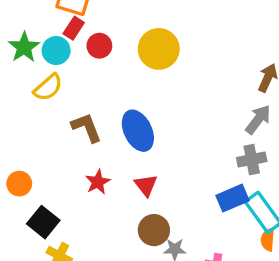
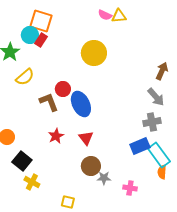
red circle: (99, 46) -> (63, 89), moved
cyan circle: (56, 51) -> (30, 35), moved
gray arrow: (258, 119) -> (156, 97), turned 102

